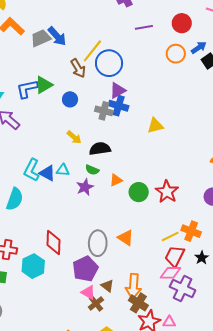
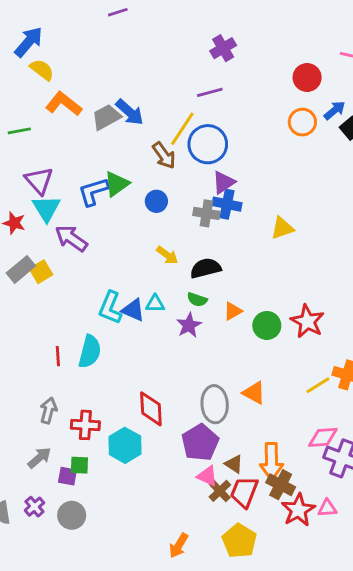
purple line: (144, 27) -> (210, 92), moved
red trapezoid: (175, 256) -> (244, 492), moved

